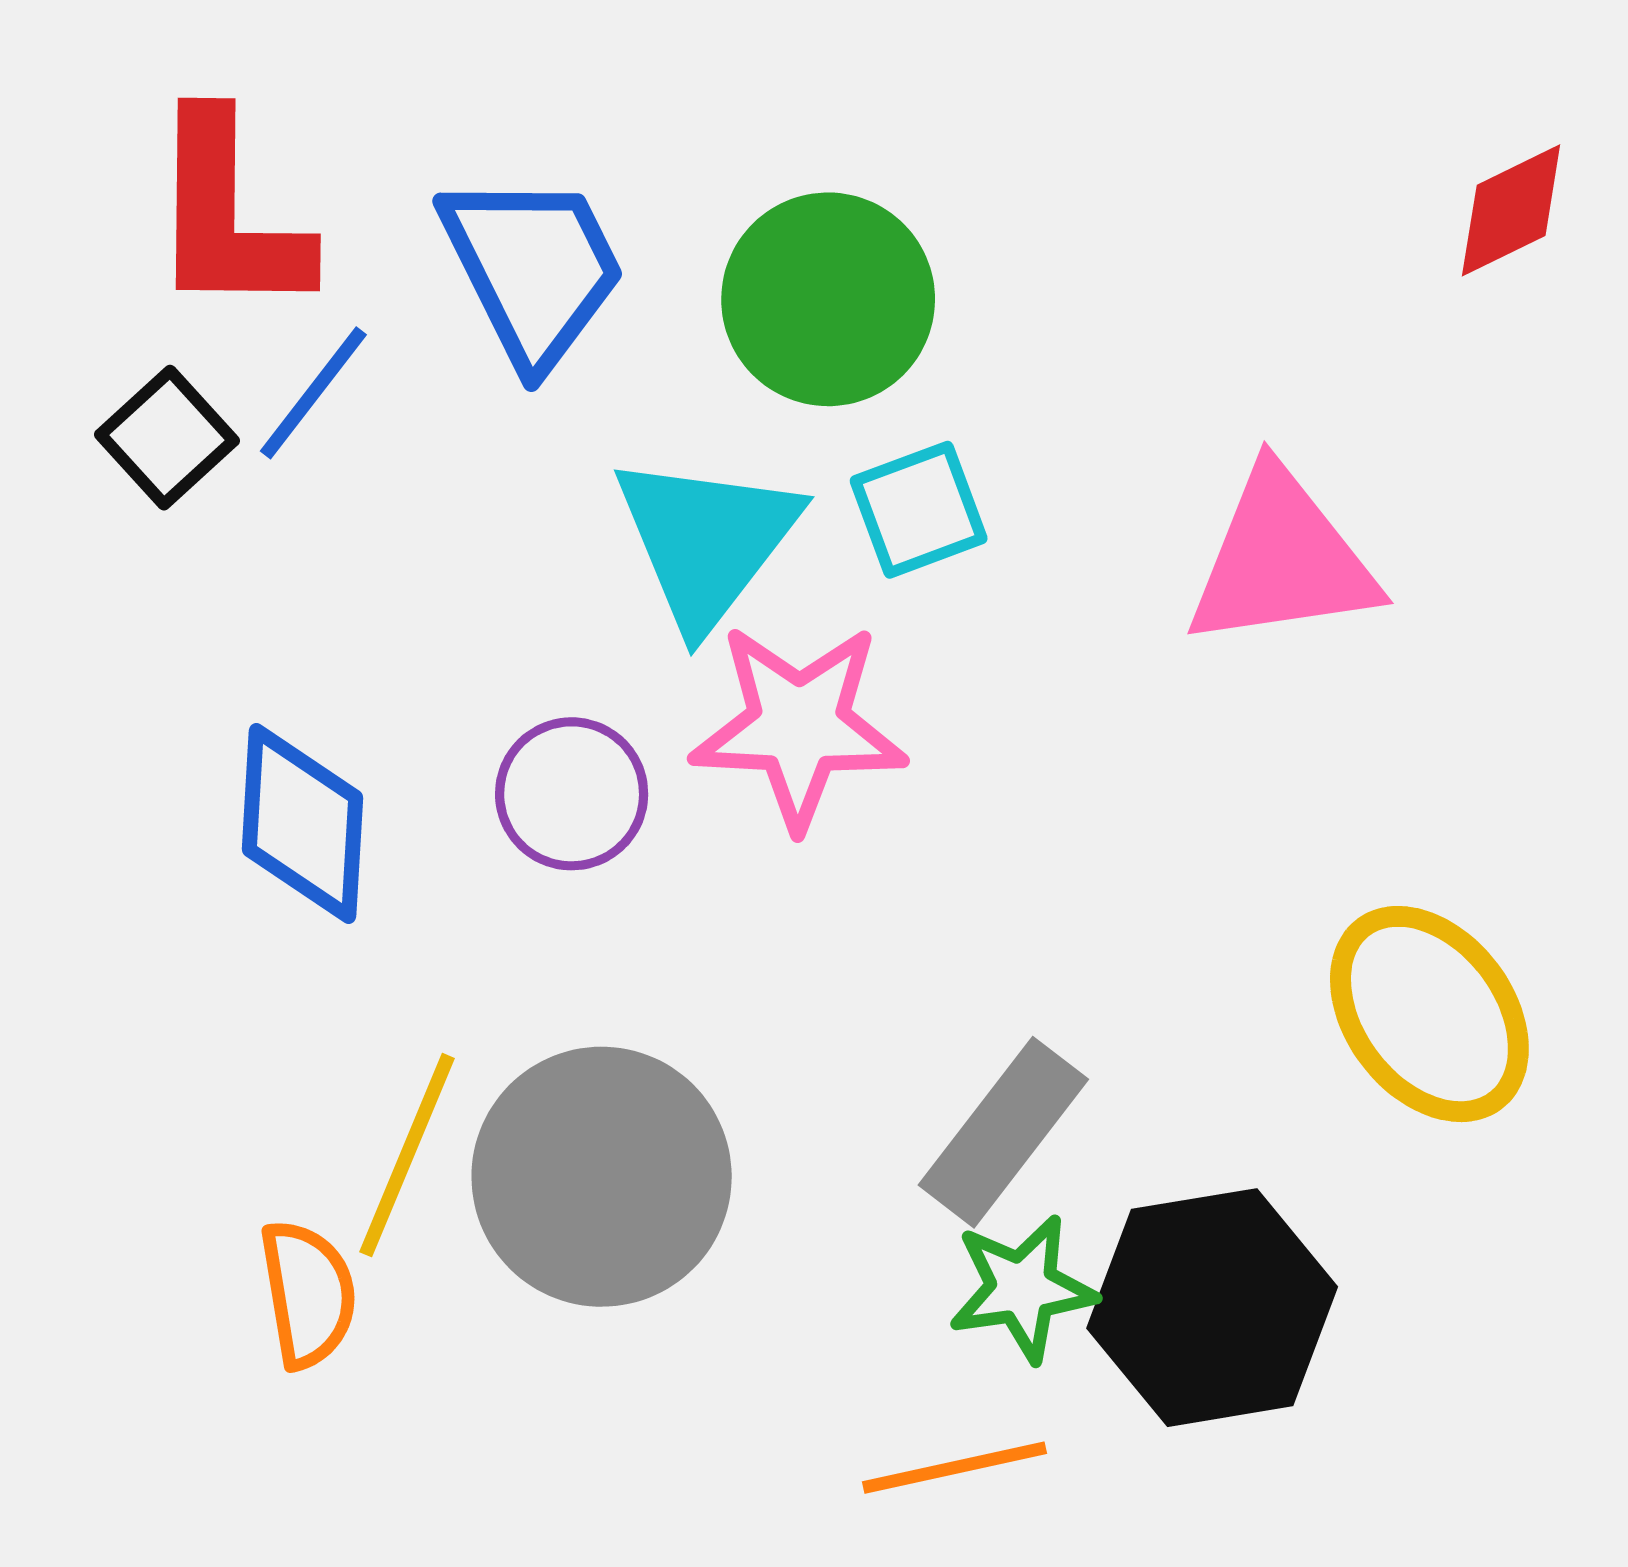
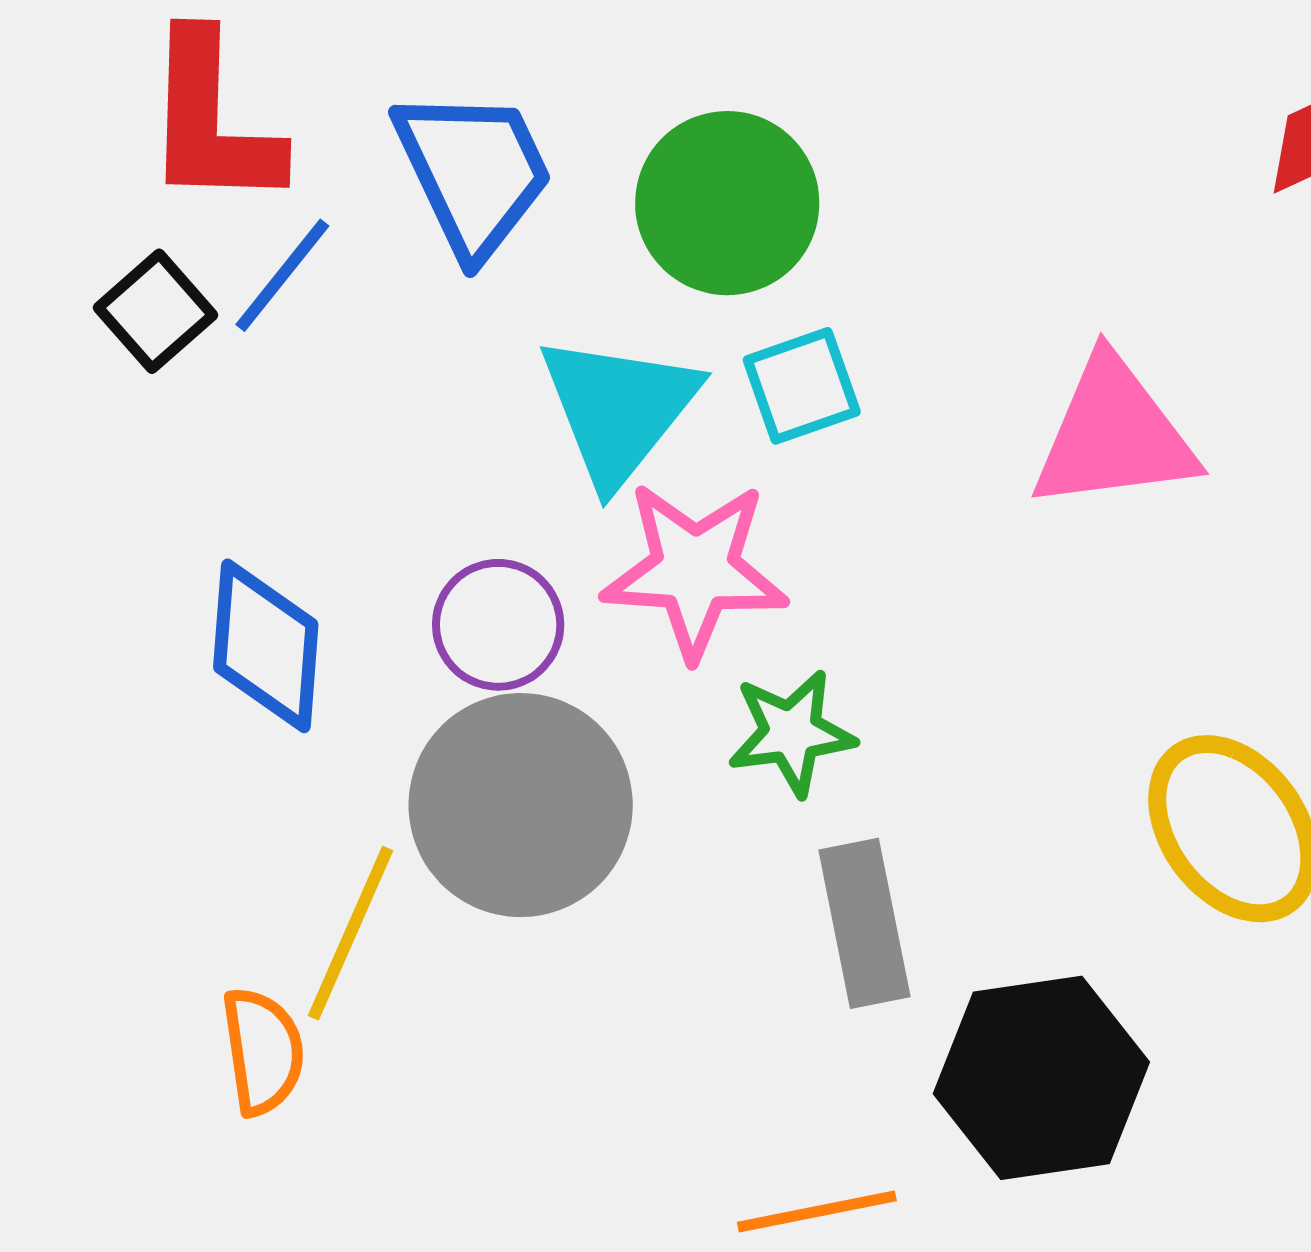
gray rectangle: (1003, 1132) -> (864, 923), turned -50
gray circle: (602, 1177) -> (521, 805), moved
green star: (1022, 1288) -> (791, 733), moved

